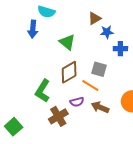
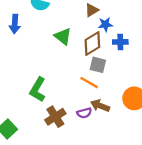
blue arrow: (33, 29) -> (15, 24), moved
brown diamond: (69, 72) -> (92, 44), moved
purple semicircle: (77, 102) -> (84, 113), moved

